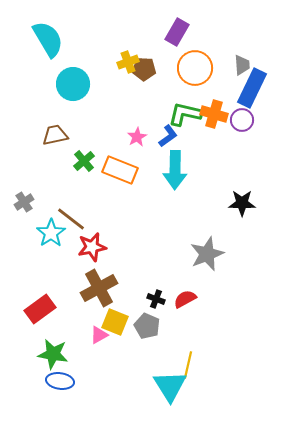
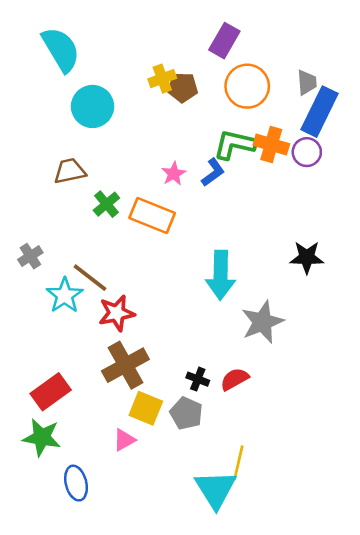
cyan arrow: (175, 170) -> (221, 275), moved
pink triangle: (99, 335) -> (124, 440), moved
green star: (53, 354) -> (42, 437), moved
blue ellipse: (60, 381) -> (76, 483), turned 68

